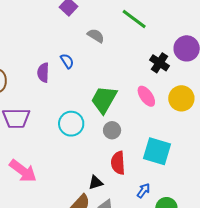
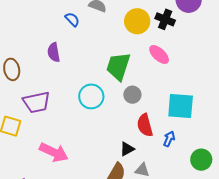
blue semicircle: (67, 61) -> (72, 19), moved
yellow circle: (181, 98) -> (137, 21), moved
blue arrow: (143, 191) -> (169, 139), moved

